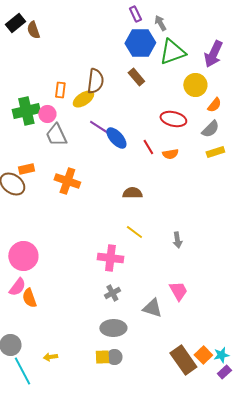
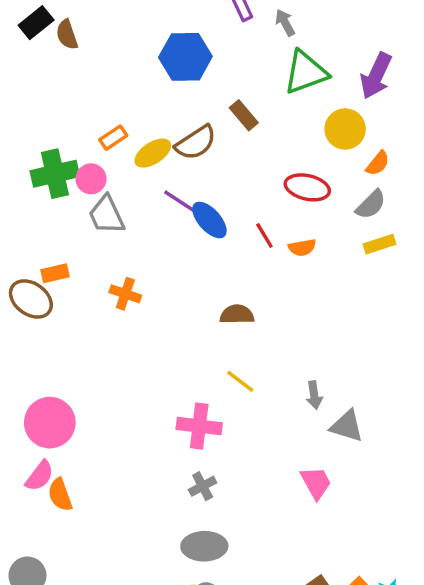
blue hexagon: (140, 43) -> (185, 57), moved
brown semicircle: (95, 81) -> (196, 143), moved, turned 50
orange rectangle: (60, 90) -> (113, 138), turned 49
orange cross: (67, 181) -> (125, 294), size x0.7
gray triangle: (152, 308) -> (347, 426), moved

